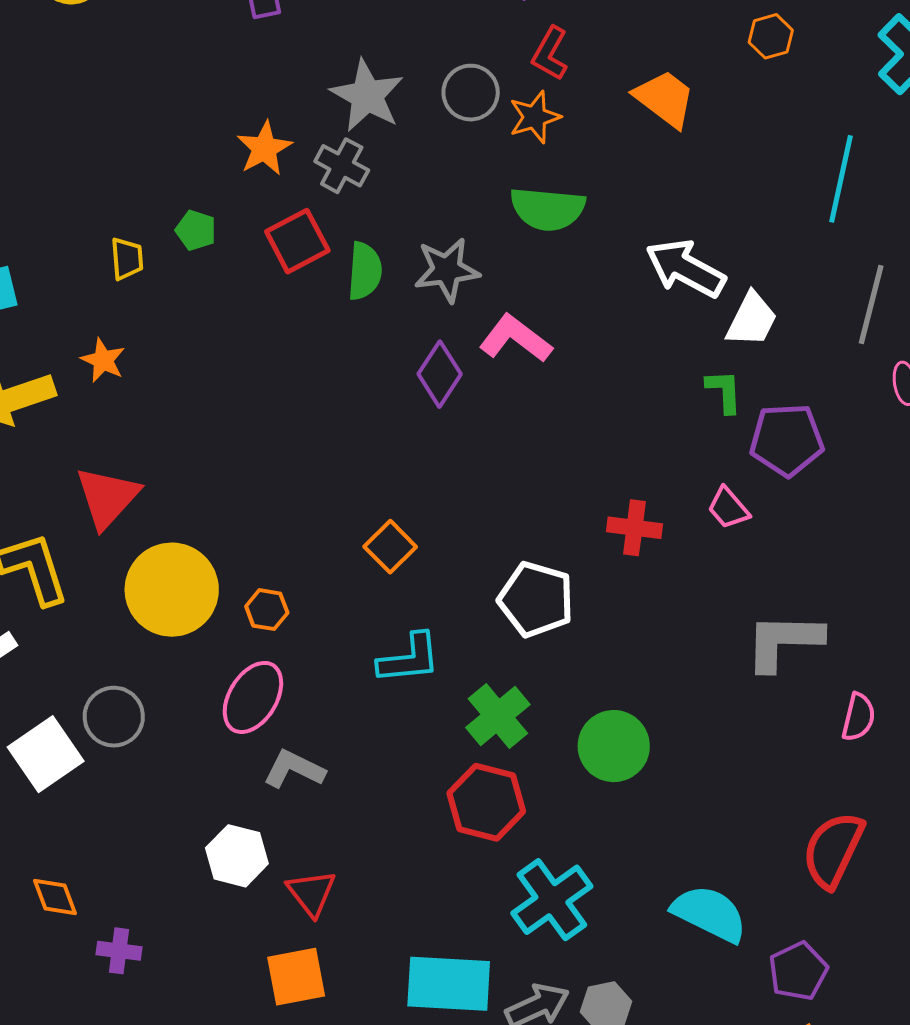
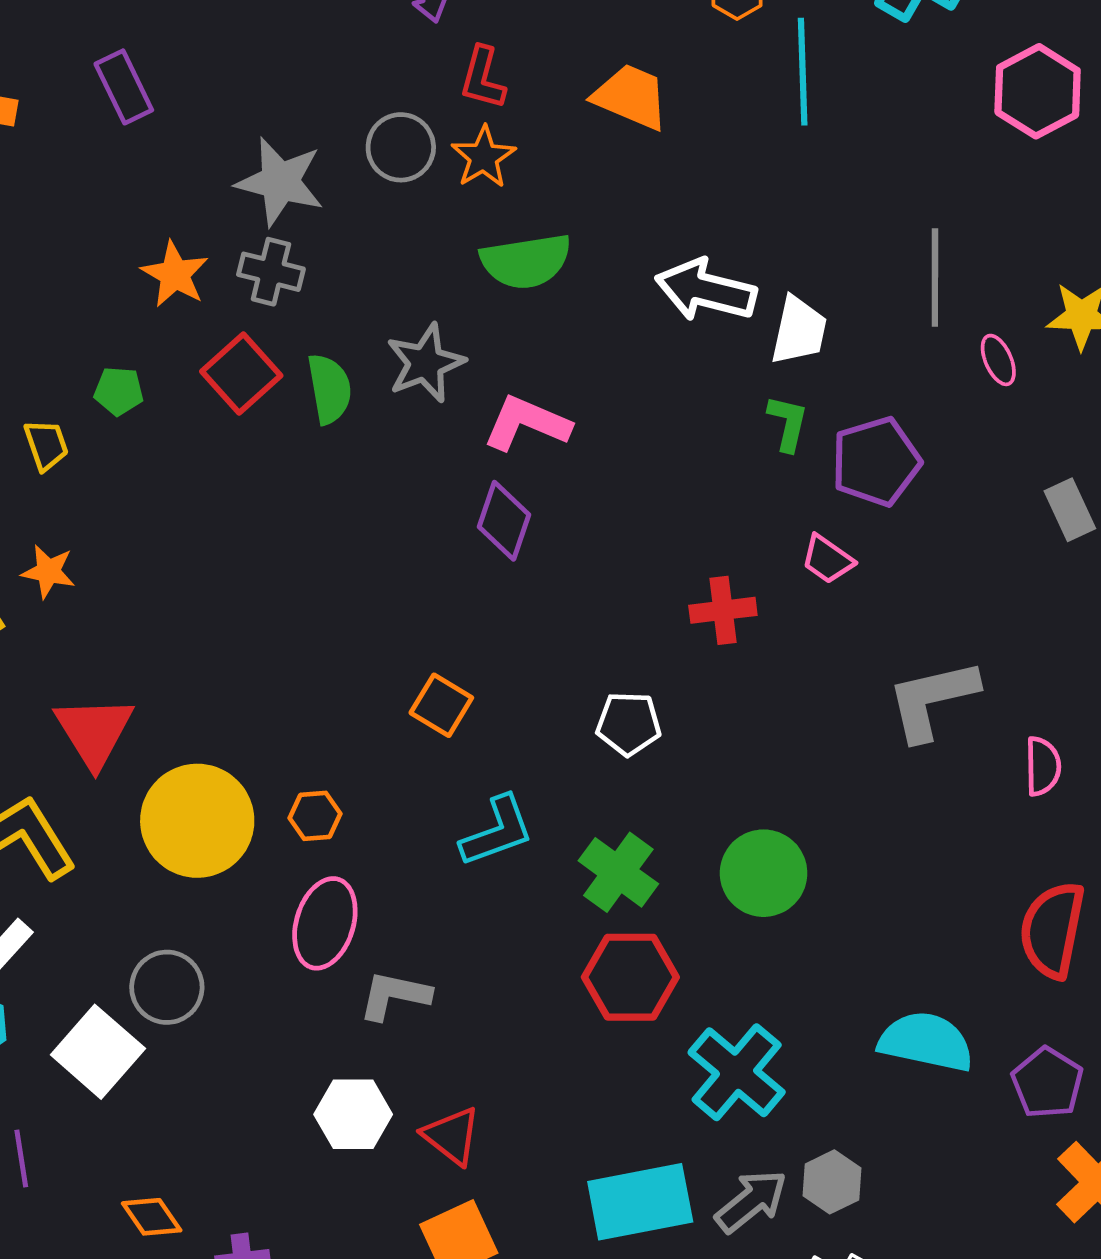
cyan line: (841, 179) -> (803, 72), moved
purple diamond: (440, 374) -> (504, 521), moved
green L-shape: (724, 391) -> (788, 423), turned 30
white pentagon: (536, 599) -> (629, 724), size x0.7

